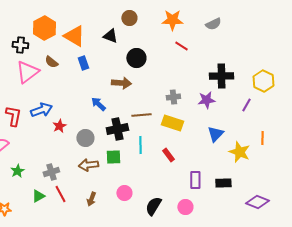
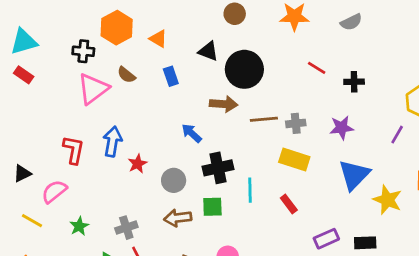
orange triangle: (74, 36) -> (158, 39), size x0.6
black triangle: (110, 36) -> (208, 51), moved
red line: (181, 46) -> (317, 68), moved
black circle: (136, 58) -> (244, 69), size x1.4
black cross: (221, 76) -> (354, 82), moved, size x0.6
blue arrow: (41, 110) -> (112, 141), turned -60
brown line: (141, 115) -> (264, 119), moved
blue triangle: (215, 134) -> (354, 175), size x1.4
purple rectangle: (195, 180) -> (326, 239), turned 66

